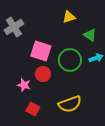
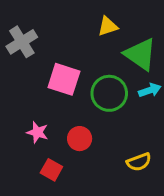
green triangle: (90, 35) -> (140, 54), size x1.6
red circle: (43, 74) -> (80, 139), moved
yellow semicircle: (70, 104) -> (139, 162), moved, size x0.7

